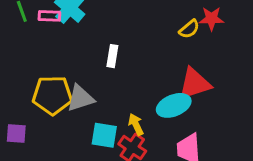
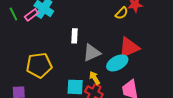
pink rectangle: (49, 16) -> (31, 15), turned -32
gray triangle: (80, 98) -> (92, 53), moved

